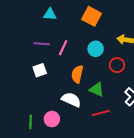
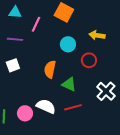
cyan triangle: (50, 14) -> (15, 12), moved
pink line: (63, 48) -> (36, 24), moved
white semicircle: (71, 100) -> (46, 106), moved

